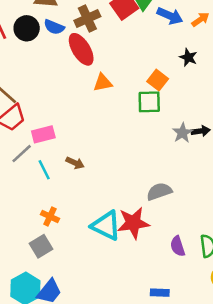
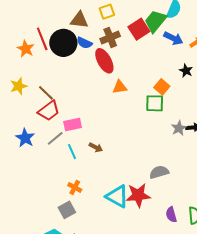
black circle: (27, 28) -> (63, 43), size x1.4

